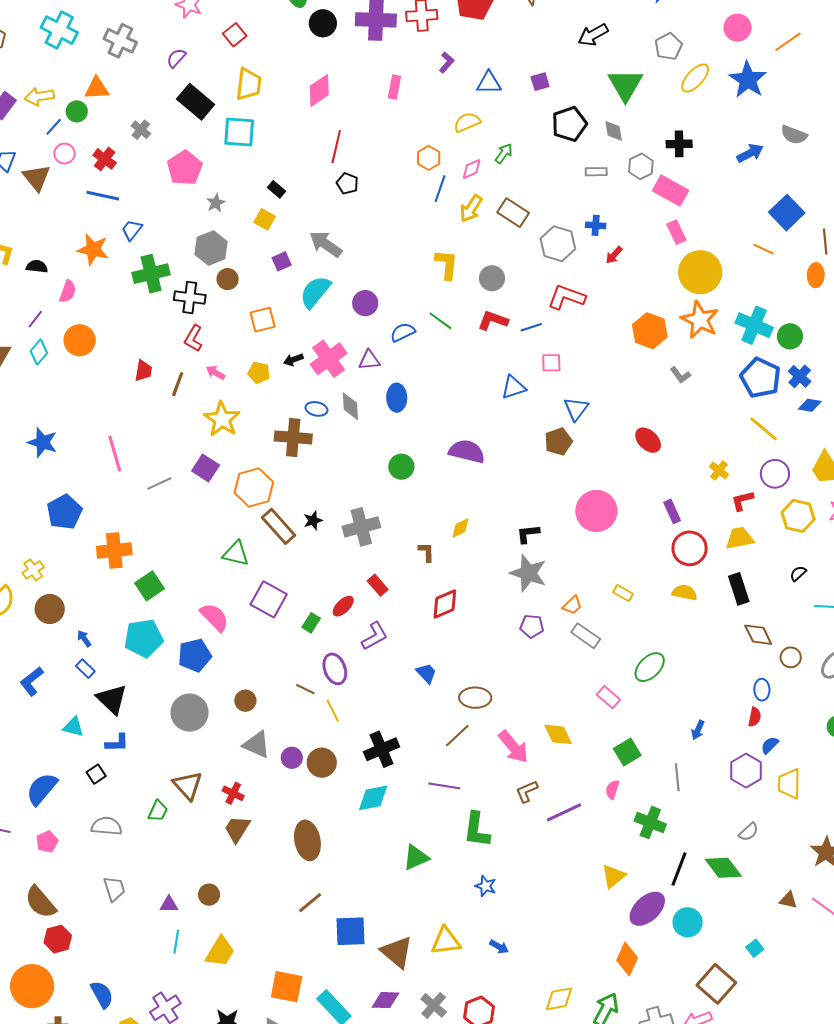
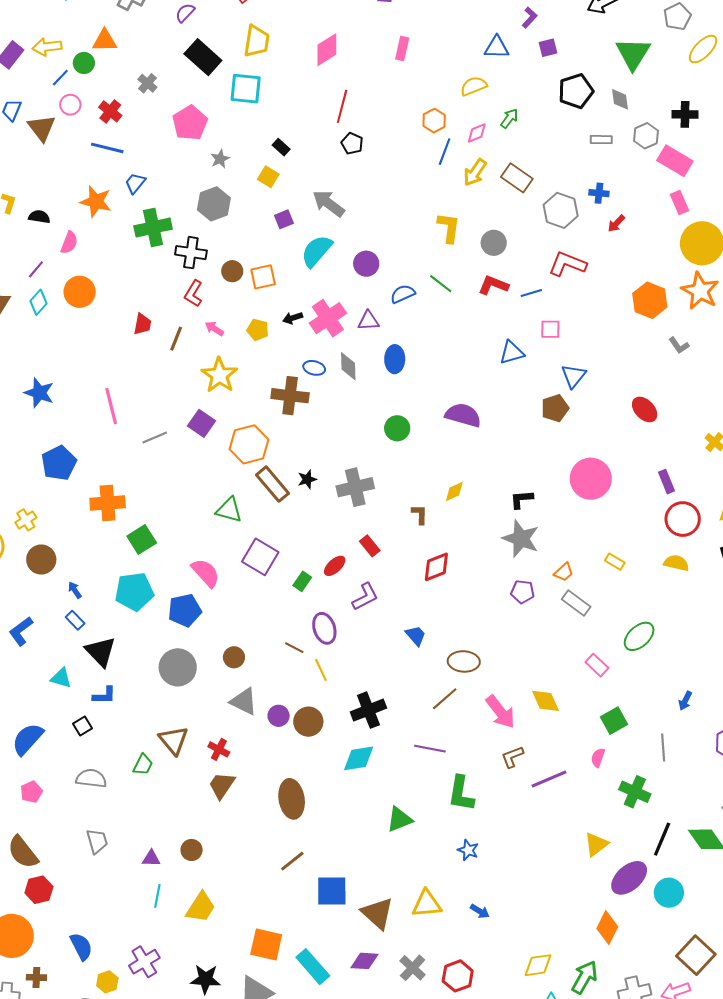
purple L-shape: (447, 62) -> (530, 18), moved
brown circle: (228, 279) -> (232, 271), moved

